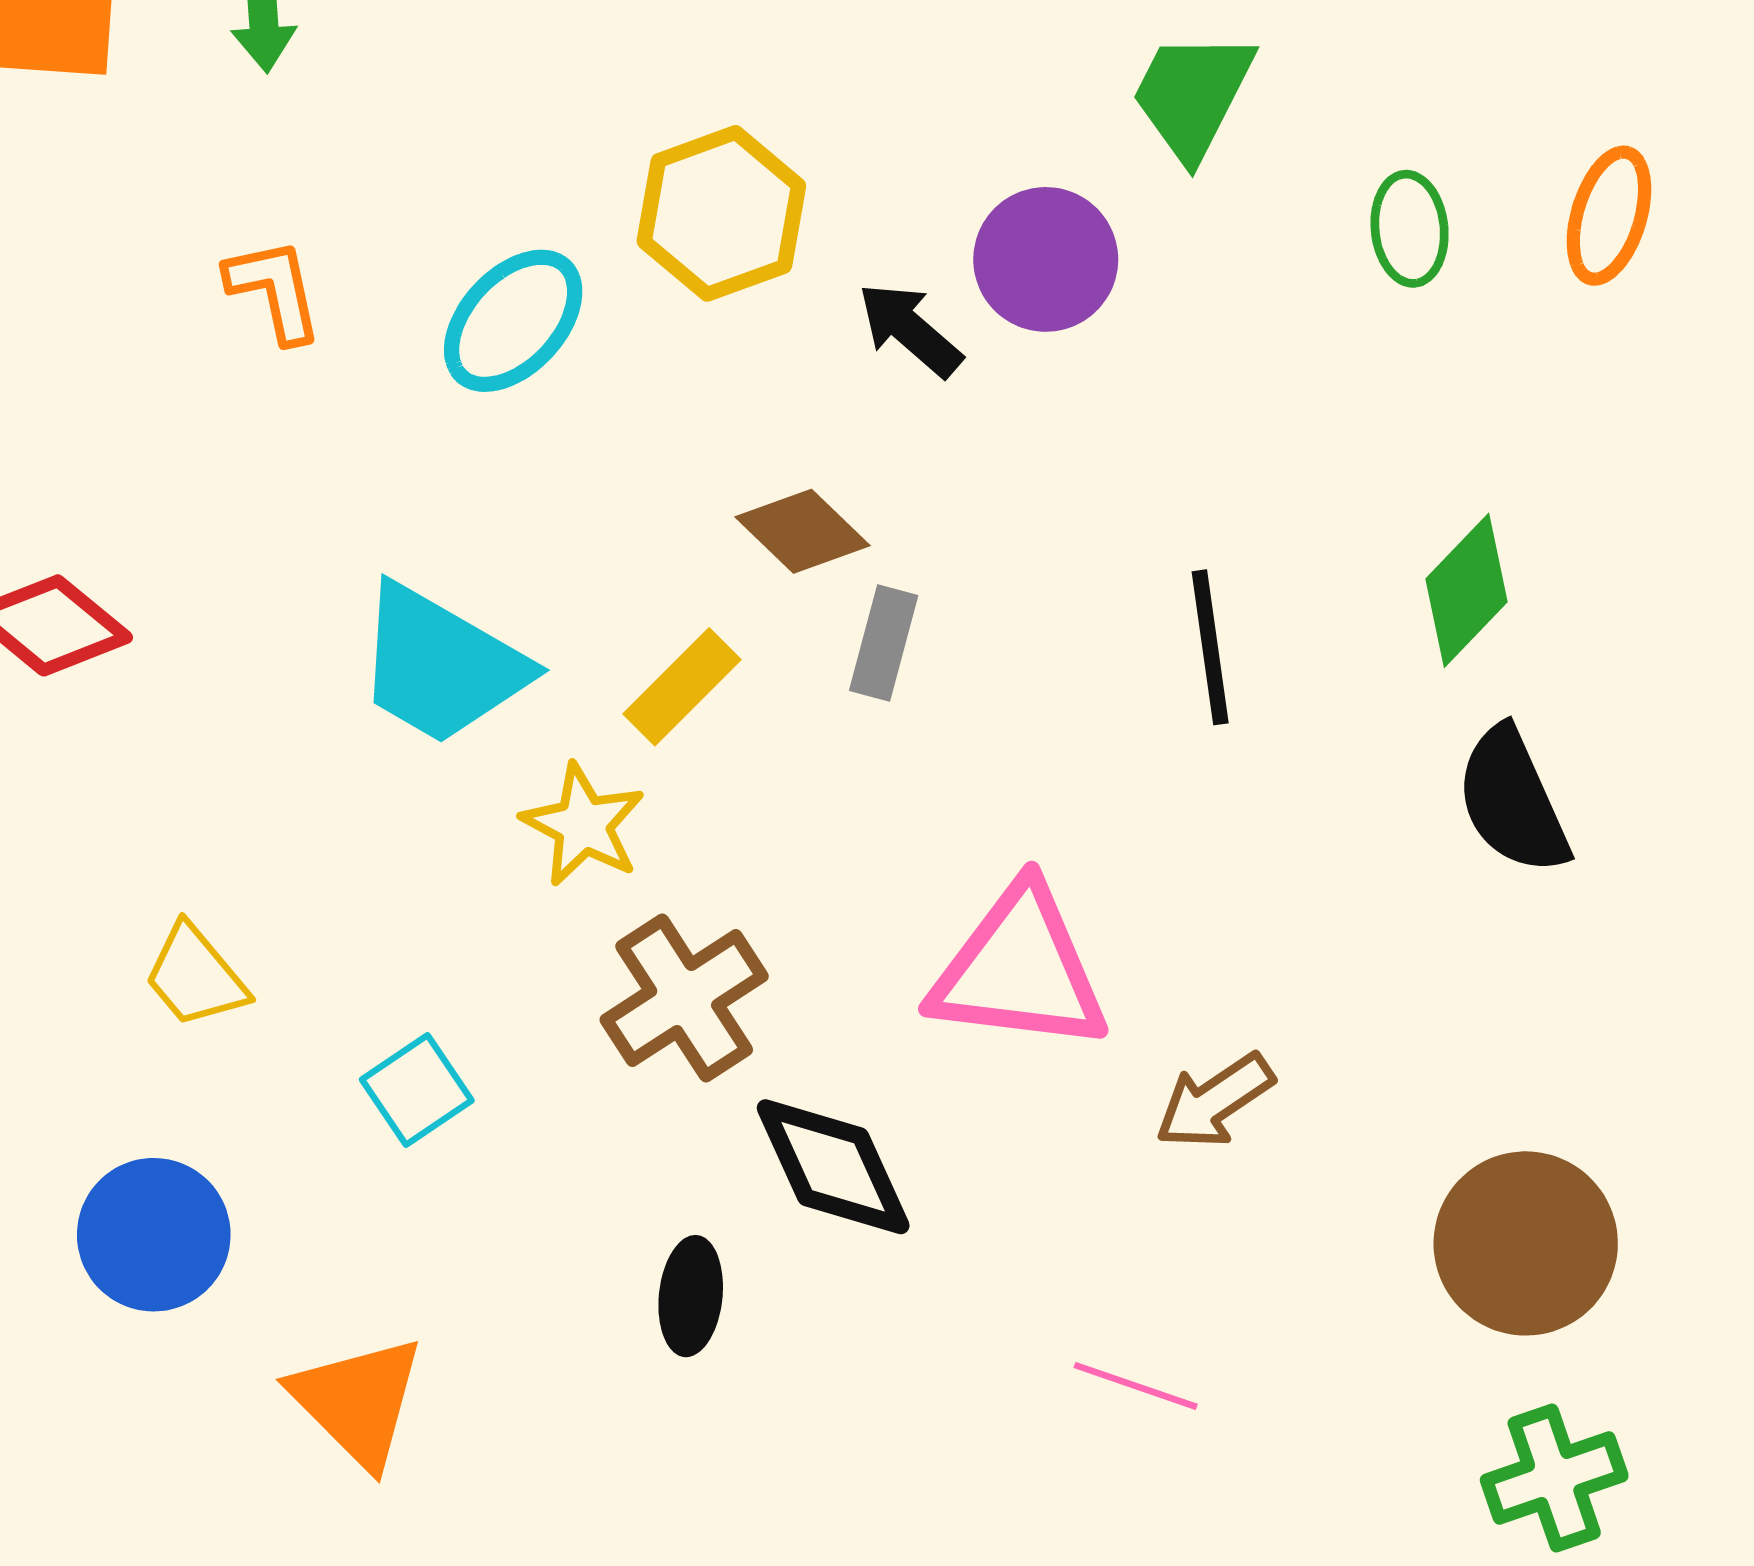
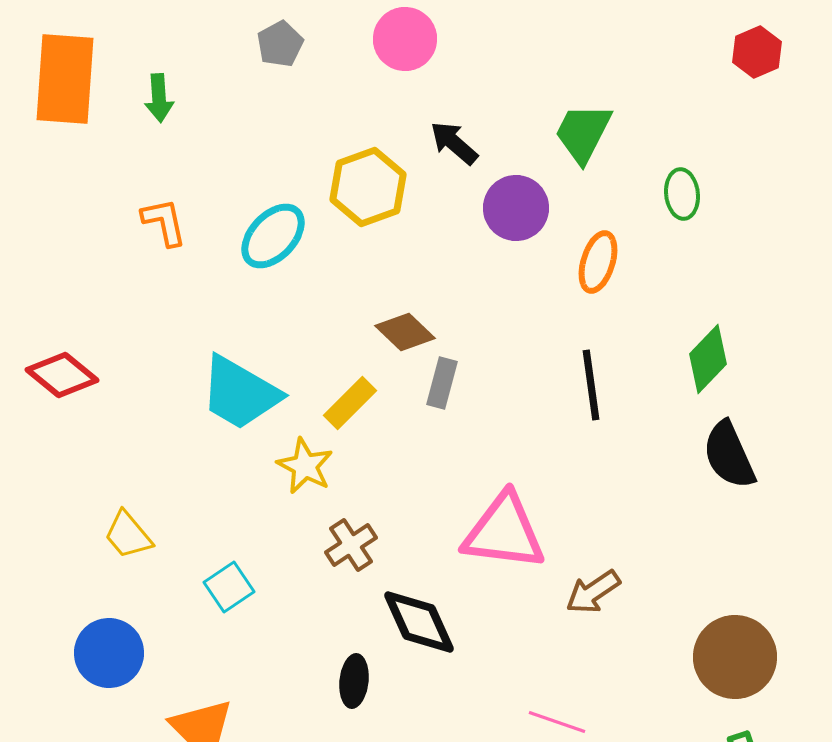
orange ellipse: (1609, 216) -> (598, 262), moved
black arrow: (910, 330) -> (454, 143), moved
brown cross: (684, 998) -> (351, 545), size x0.7

